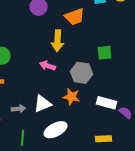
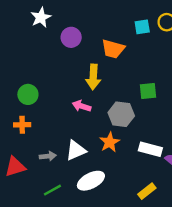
orange trapezoid: (74, 17) -> (113, 49), turned 35
orange star: (72, 97) -> (110, 142), turned 30
green line: (22, 138) -> (52, 190), turned 56
yellow rectangle: (104, 139) -> (147, 191), turned -35

